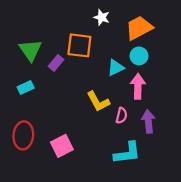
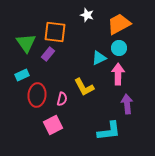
orange square: (79, 45) -> (55, 32), moved
pink semicircle: (121, 116) -> (62, 99), moved
red ellipse: (23, 135) -> (37, 95), moved

